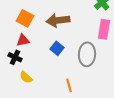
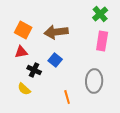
gray ellipse: (87, 54) -> (94, 81), moved
black cross: (15, 57) -> (34, 70), moved

